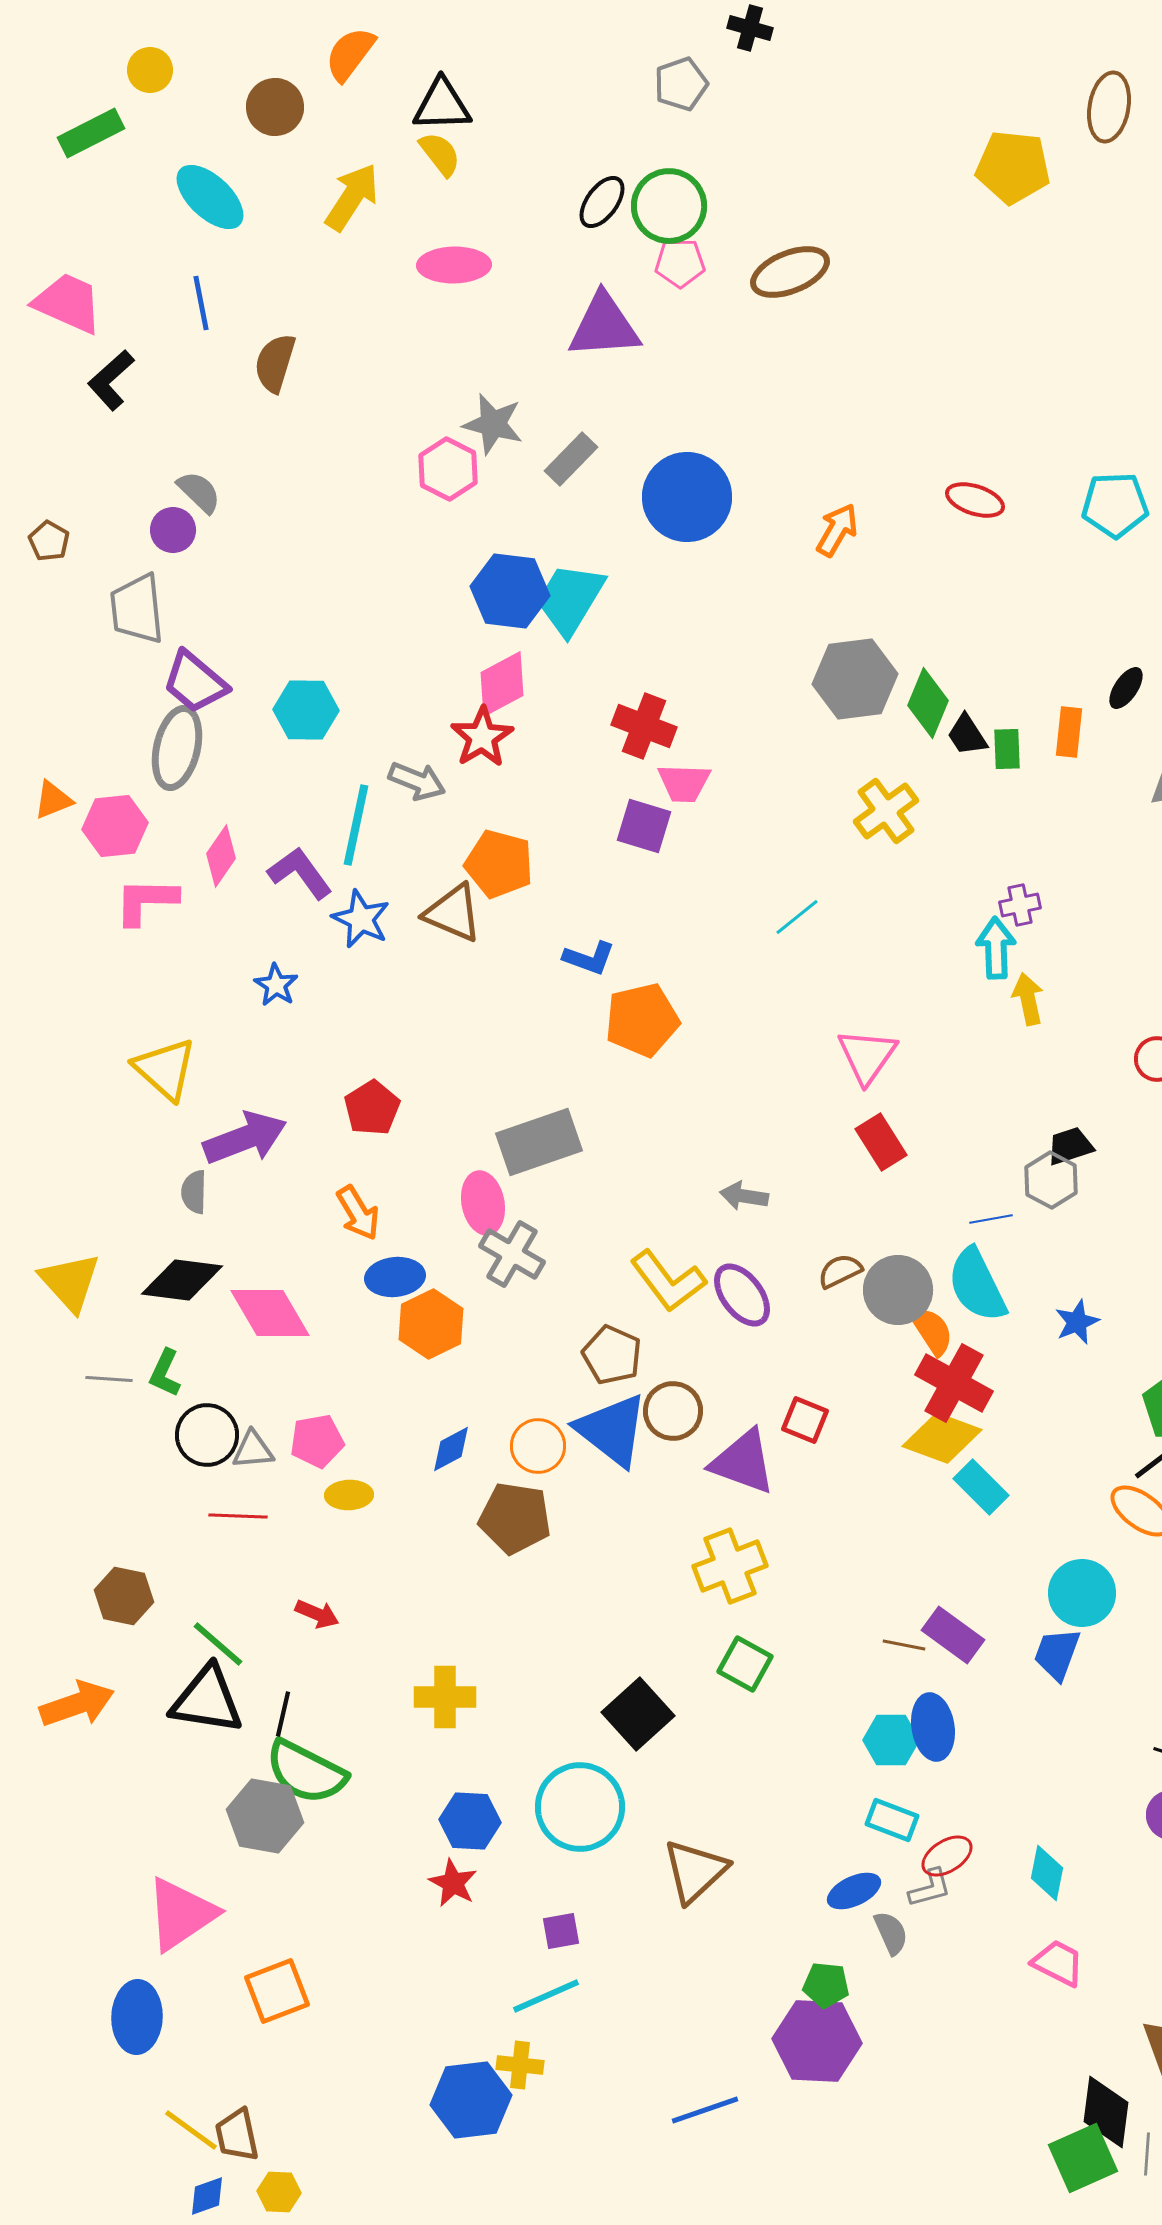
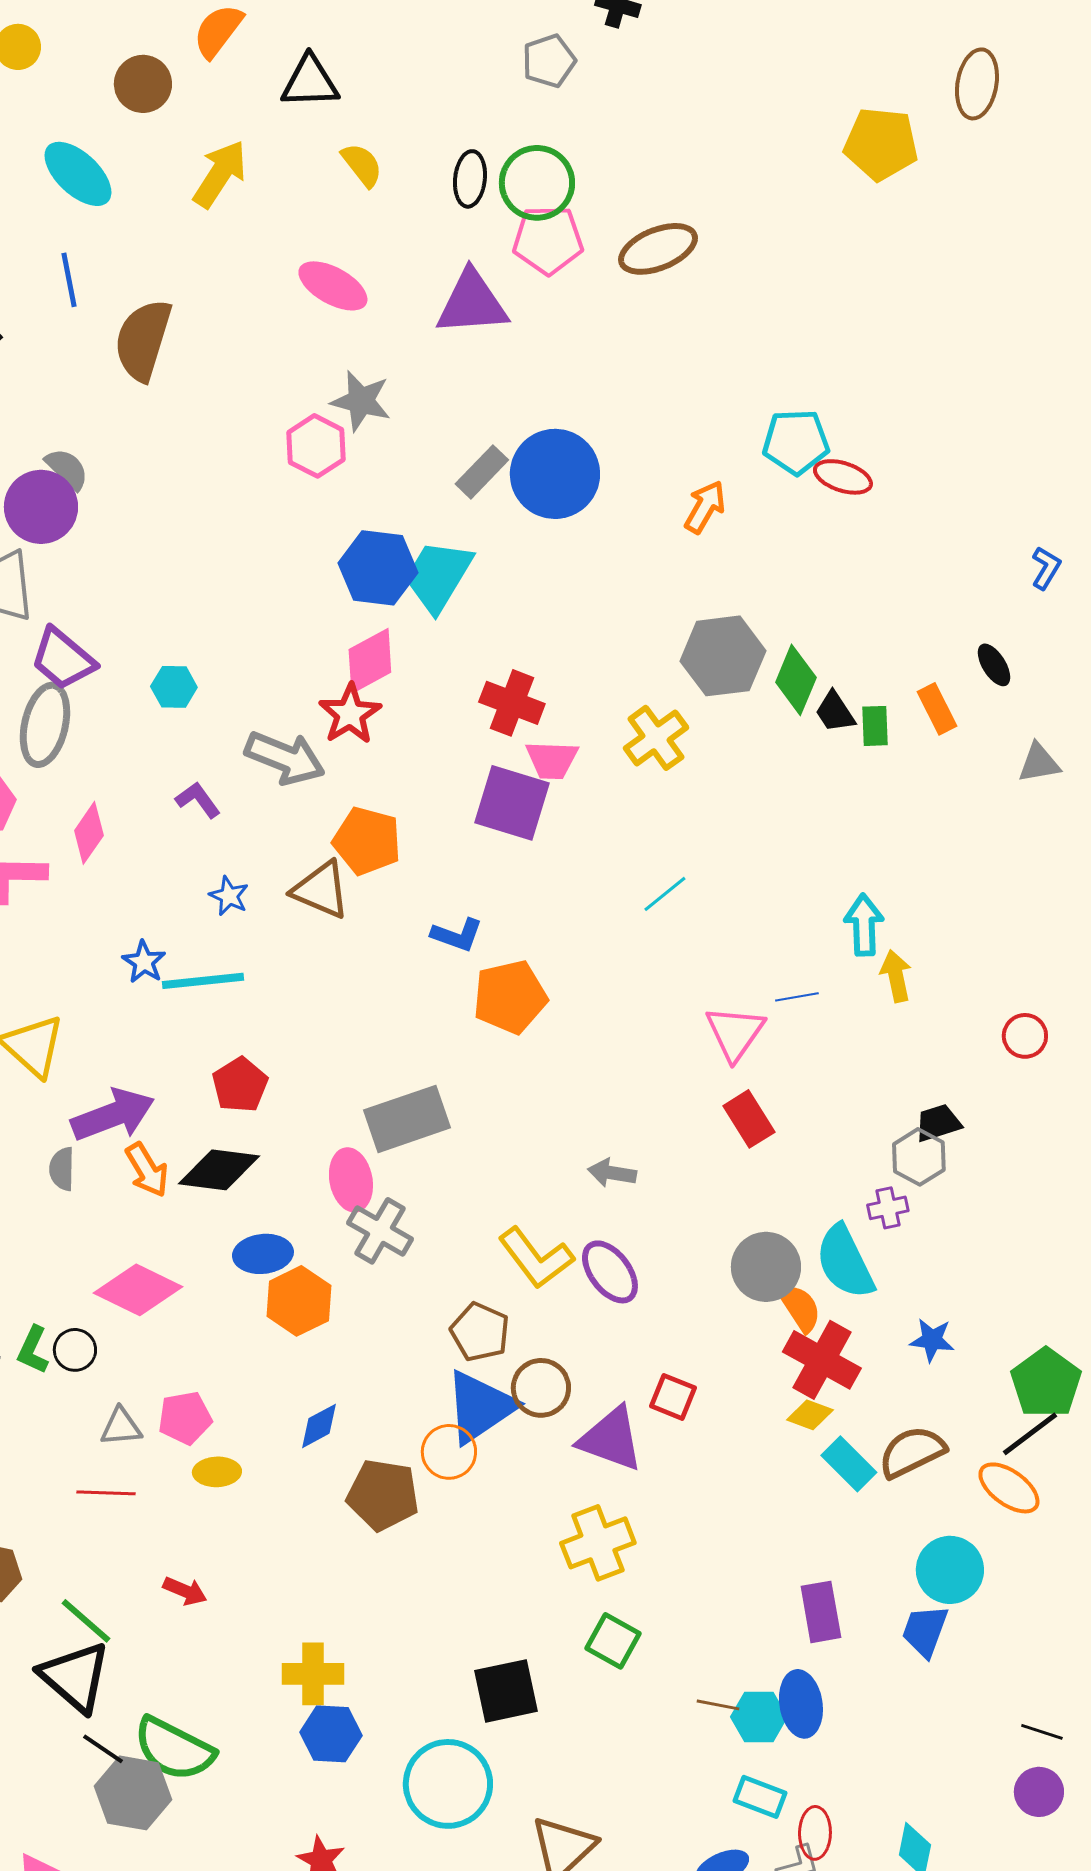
yellow semicircle: (440, 154) -> (362, 165), moved
black ellipse: (602, 202) -> (470, 179), turned -30
pink pentagon: (680, 263) -> (548, 240), size x1.4
pink ellipse: (454, 265) -> (333, 286), moved, turned 30
brown semicircle: (275, 363) -> (143, 340), size x1.4
gray rectangle: (571, 459) -> (482, 472), moved
cyan pentagon: (1115, 505) -> (796, 442), moved
purple circle: (173, 530) -> (41, 507), size x1.6
black ellipse: (1126, 688) -> (994, 665), turned -66
cyan hexagon: (306, 710) -> (174, 687), size x0.7
orange rectangle: (1069, 732) -> (937, 709), turned -33
gray arrow: (417, 781) -> (285, 758), size x1.4
yellow cross: (886, 811) -> (656, 738), moved
cyan line: (356, 825) -> (203, 981), moved, turned 72
purple square: (644, 826) -> (512, 803), size x1.4
purple L-shape: (300, 873) -> (198, 800), moved, size x0.7
purple cross: (1020, 905) -> (888, 1208), moved
blue star: (361, 919) -> (229, 896), size x0.7
orange arrow: (358, 1213) -> (147, 1170), moved
blue line: (991, 1219) -> (797, 997), moved
brown semicircle: (840, 1271) -> (912, 1452), moved, size x1.5
black diamond: (182, 1280) -> (219, 1170), moved
pink diamond: (270, 1313) -> (138, 1290), turned -34
blue star: (1077, 1322) -> (932, 1340), moved, turned 30
blue triangle: (612, 1430) -> (480, 1407), turned 48
black circle: (207, 1435) -> (75, 1350), moved, size x0.7
yellow diamond: (942, 1438) -> (810, 1415), size x0.6
orange circle: (538, 1446) -> (449, 1452), moved
purple rectangle: (953, 1635) -> (821, 1612), turned 44
brown line: (904, 1645) -> (718, 1705), moved
black triangle: (207, 1700) -> (75, 1677), turned 32
black line: (283, 1714) -> (103, 1749), moved, turned -69
black square: (638, 1714) -> (506, 1691), turned 30
blue hexagon: (470, 1821) -> (331, 1734), moved
red ellipse: (947, 1856) -> (815, 1833), turned -57

